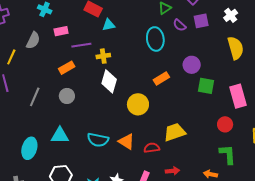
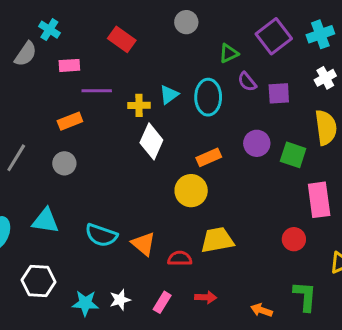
purple square: (201, 21) -> (279, 93), moved
cyan triangle: (109, 25) -> (169, 95), moved, turned -32
gray semicircle: (33, 40) -> (26, 54), moved
yellow cross: (103, 56) -> (139, 105), moved
white diamond: (109, 81) -> (151, 141), moved
green square: (206, 86) -> (293, 155), moved
yellow circle: (138, 104) -> (191, 191), moved
green L-shape: (228, 154) -> (305, 296), moved

